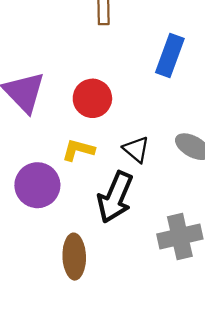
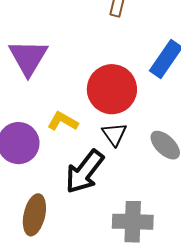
red circle: (92, 98) -> (112, 89), moved, size x1.4

